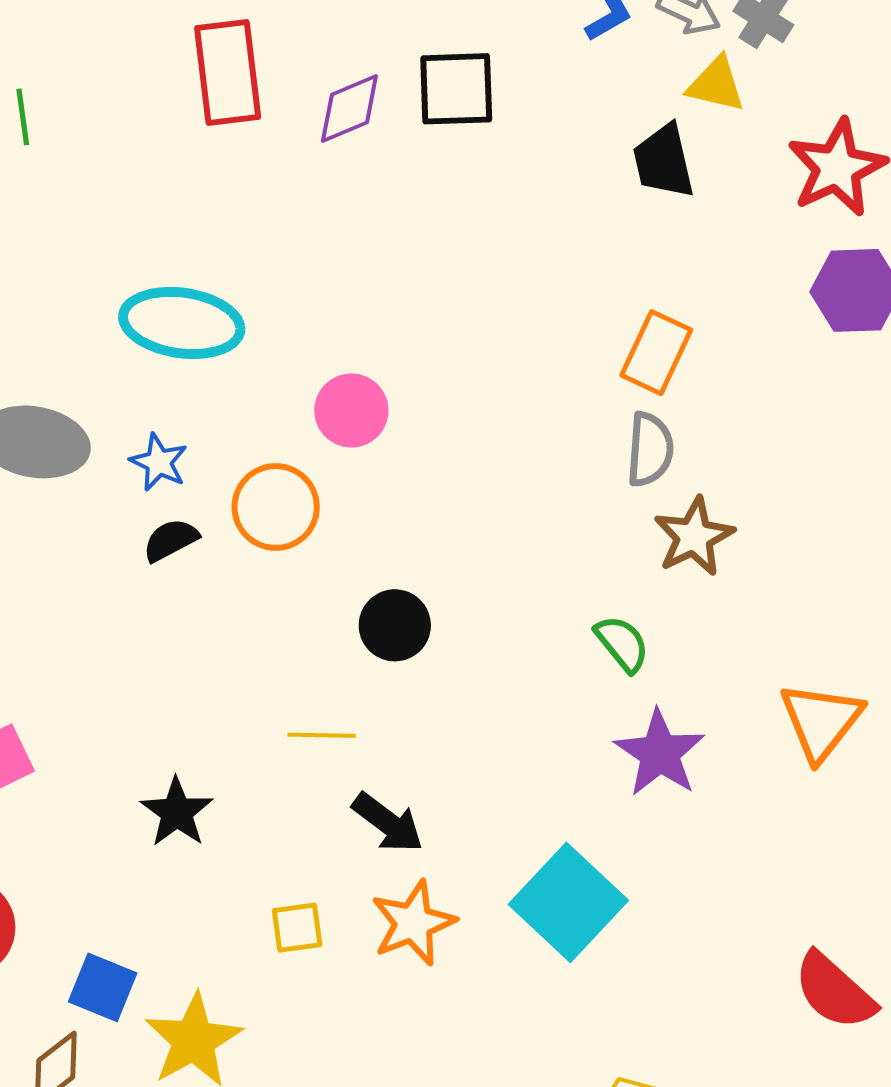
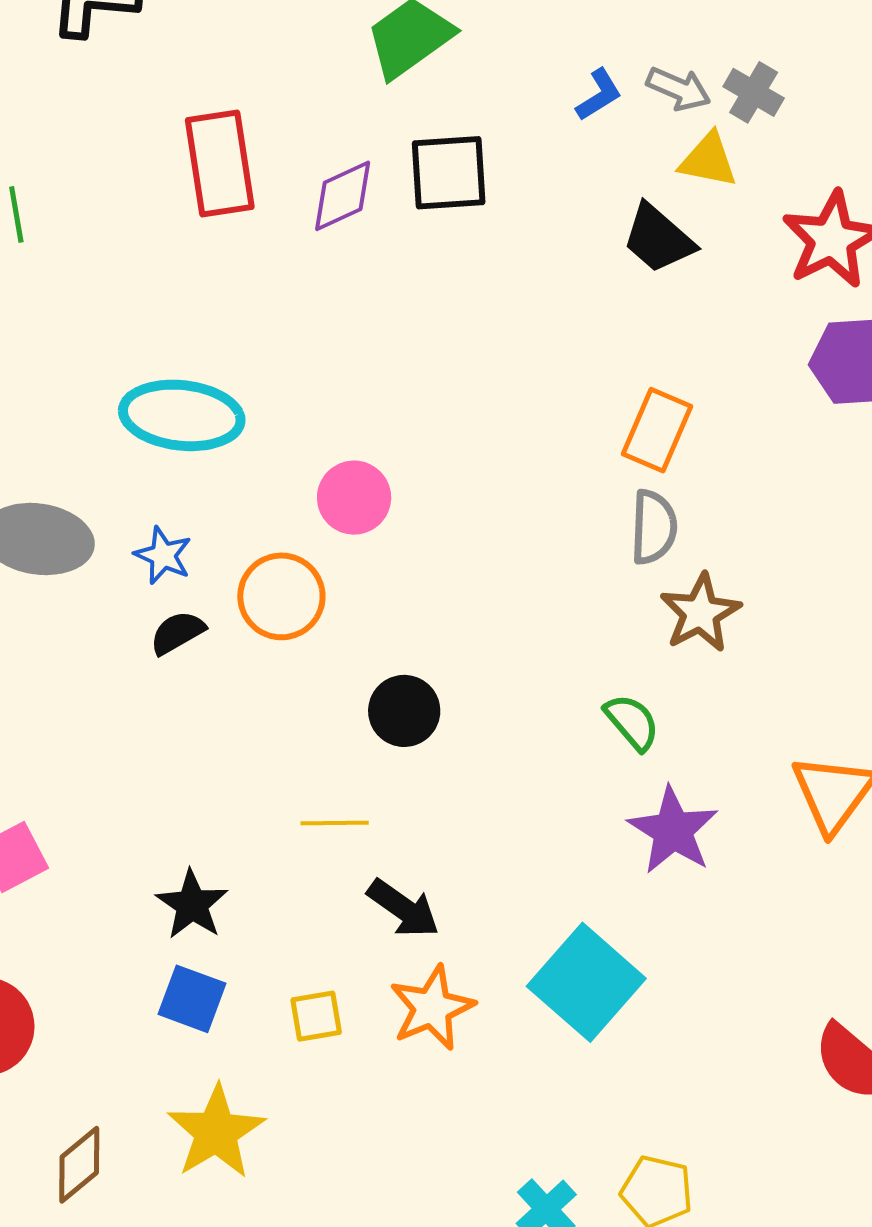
black trapezoid: (664, 161) -> (658, 239), turned -34
blue square: (103, 987) -> (192, 999), moved

